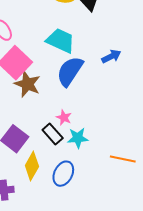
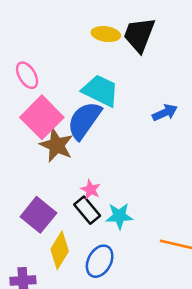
blue semicircle: (70, 71) -> (84, 120), moved
pink star: (64, 118) -> (91, 190), moved

